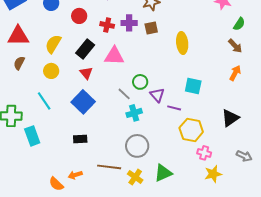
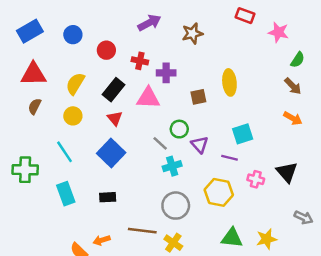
purple cross: (129, 23) -> (166, 73), moved
brown square: (151, 28) -> (198, 97), moved
orange arrow: (235, 73) -> (293, 118), turned 91
cyan square: (193, 86) -> (243, 134), turned -30
purple line: (174, 108) -> (229, 158), moved
black triangle: (230, 118) -> (287, 172), turned -36
yellow hexagon: (191, 130) -> (219, 192), moved
cyan rectangle: (32, 136) -> (66, 194), moved
pink cross: (204, 153) -> (256, 179), moved
green triangle: (163, 173) -> (232, 238), moved, turned 30

